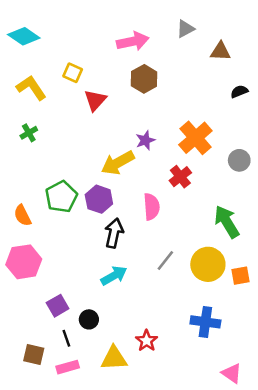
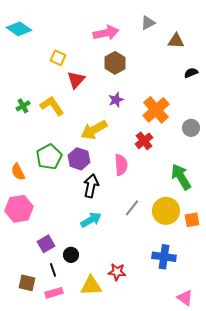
yellow L-shape: (31, 88) -> (52, 106), moved
purple star: (145, 140) -> (116, 100), moved
red star: (147, 341) -> (117, 272), turned -30

